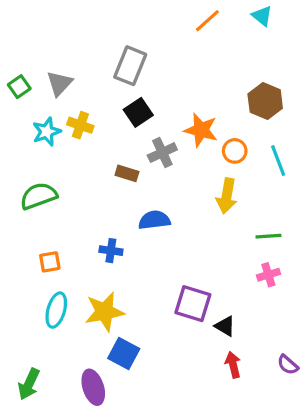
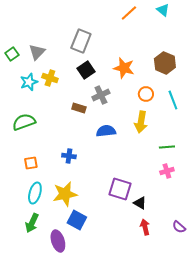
orange star: (201, 130) -> (124, 68), moved
blue semicircle: (154, 220) -> (106, 131), moved
green arrow: (29, 384) -> (32, 223), moved

